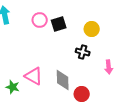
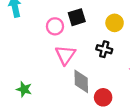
pink circle: (40, 20) -> (55, 26), moved
pink triangle: (34, 76) -> (65, 55), moved, turned 36

